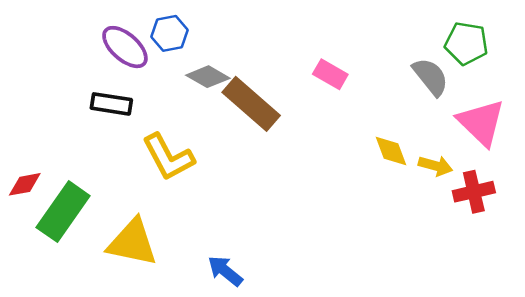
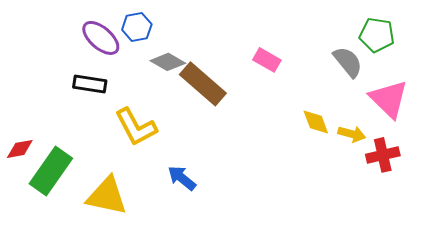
blue arrow: (225, 271) -> (182, 178), moved

